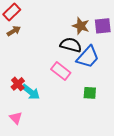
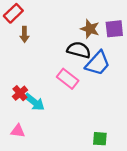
brown arrow: (14, 31) -> (24, 34), moved, turned 120
green square: (90, 93) -> (100, 139), moved
pink triangle: (16, 118) -> (18, 131), turned -40

